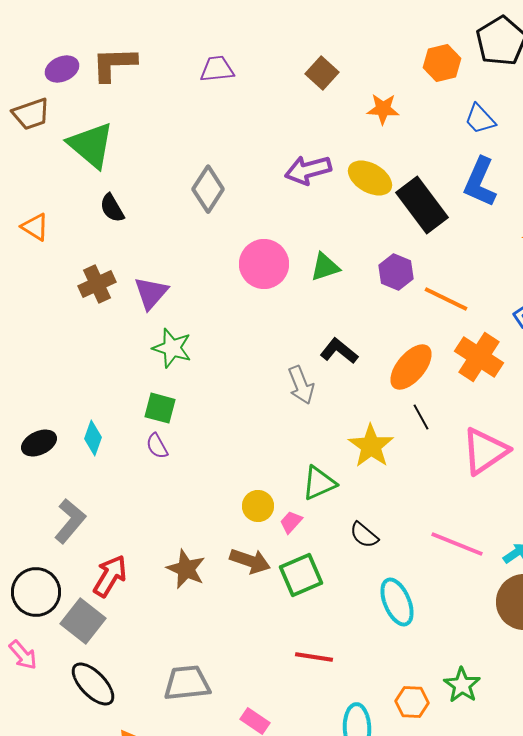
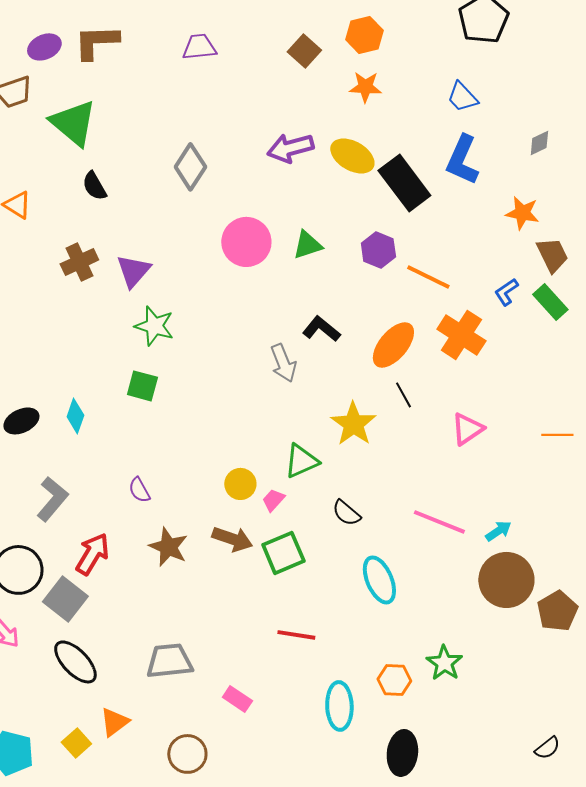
orange hexagon: (442, 63) -> (364, 35), moved
purple semicircle: (157, 446) -> (139, 490), moved
pink triangle: (485, 451) -> (467, 429), size x0.7

